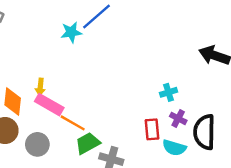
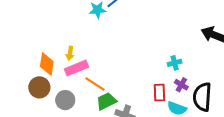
pink rectangle: (49, 105) -> (77, 68), turned -55

